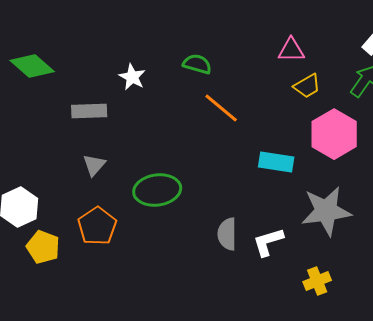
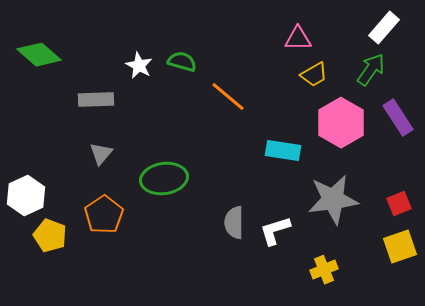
green semicircle: (197, 64) -> (182, 62), moved

